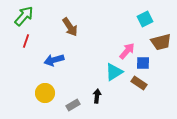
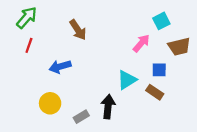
pink arrow: (127, 51) -> (141, 43), moved
black arrow: (97, 96) -> (108, 107), size x1.5

